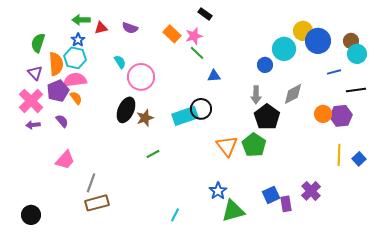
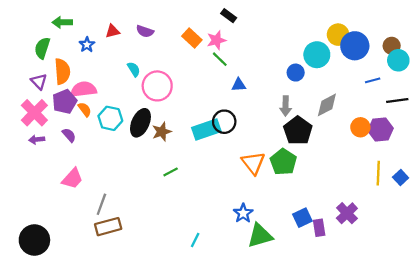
green arrow: (81, 20) -> (62, 22), moved
cyan hexagon: (75, 58) -> (110, 118), moved
black circle: (31, 215) -> (34, 240), size x1.4

